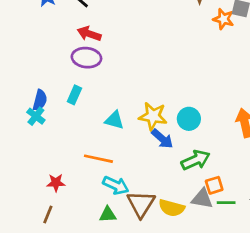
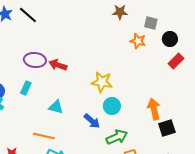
orange star: (223, 19) -> (138, 41), moved
red arrow: (89, 34) -> (58, 65), moved
yellow star: (153, 116) -> (102, 82), moved

